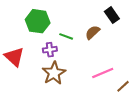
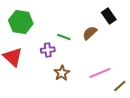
green hexagon: (38, 21) -> (21, 22), moved
brown star: (54, 73) -> (62, 73), moved, size x0.7

